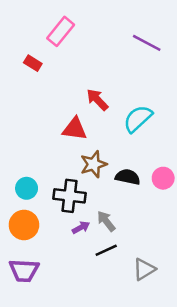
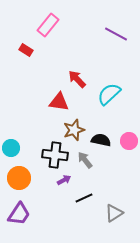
cyan circle: (27, 188) -> (11, 148), moved
gray arrow: (106, 221) -> (85, 160), moved
purple trapezoid: (24, 271) -> (19, 214), turned -60

